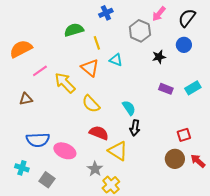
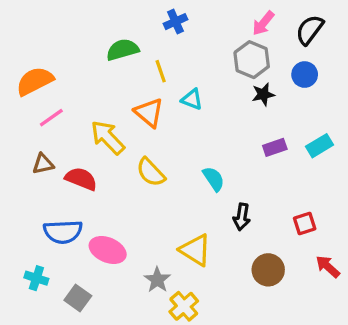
gray hexagon: (140, 31) -> (252, 60), moved
pink line: (40, 71) -> (51, 118), moved
purple rectangle: (166, 89) -> (275, 147), turned -40
black arrow: (135, 128) -> (242, 217), moved
red semicircle: (99, 133) -> (81, 179), moved
brown circle: (175, 159) -> (268, 270), moved

